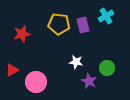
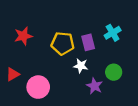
cyan cross: (106, 16) -> (113, 33), moved
yellow pentagon: (59, 24) -> (63, 43), moved
purple rectangle: (83, 25) -> (88, 42), moved

